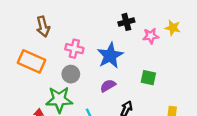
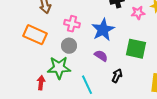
green square: (148, 78) -> (136, 49), size x1.5
purple semicircle: (108, 86) -> (101, 56), turned 64

